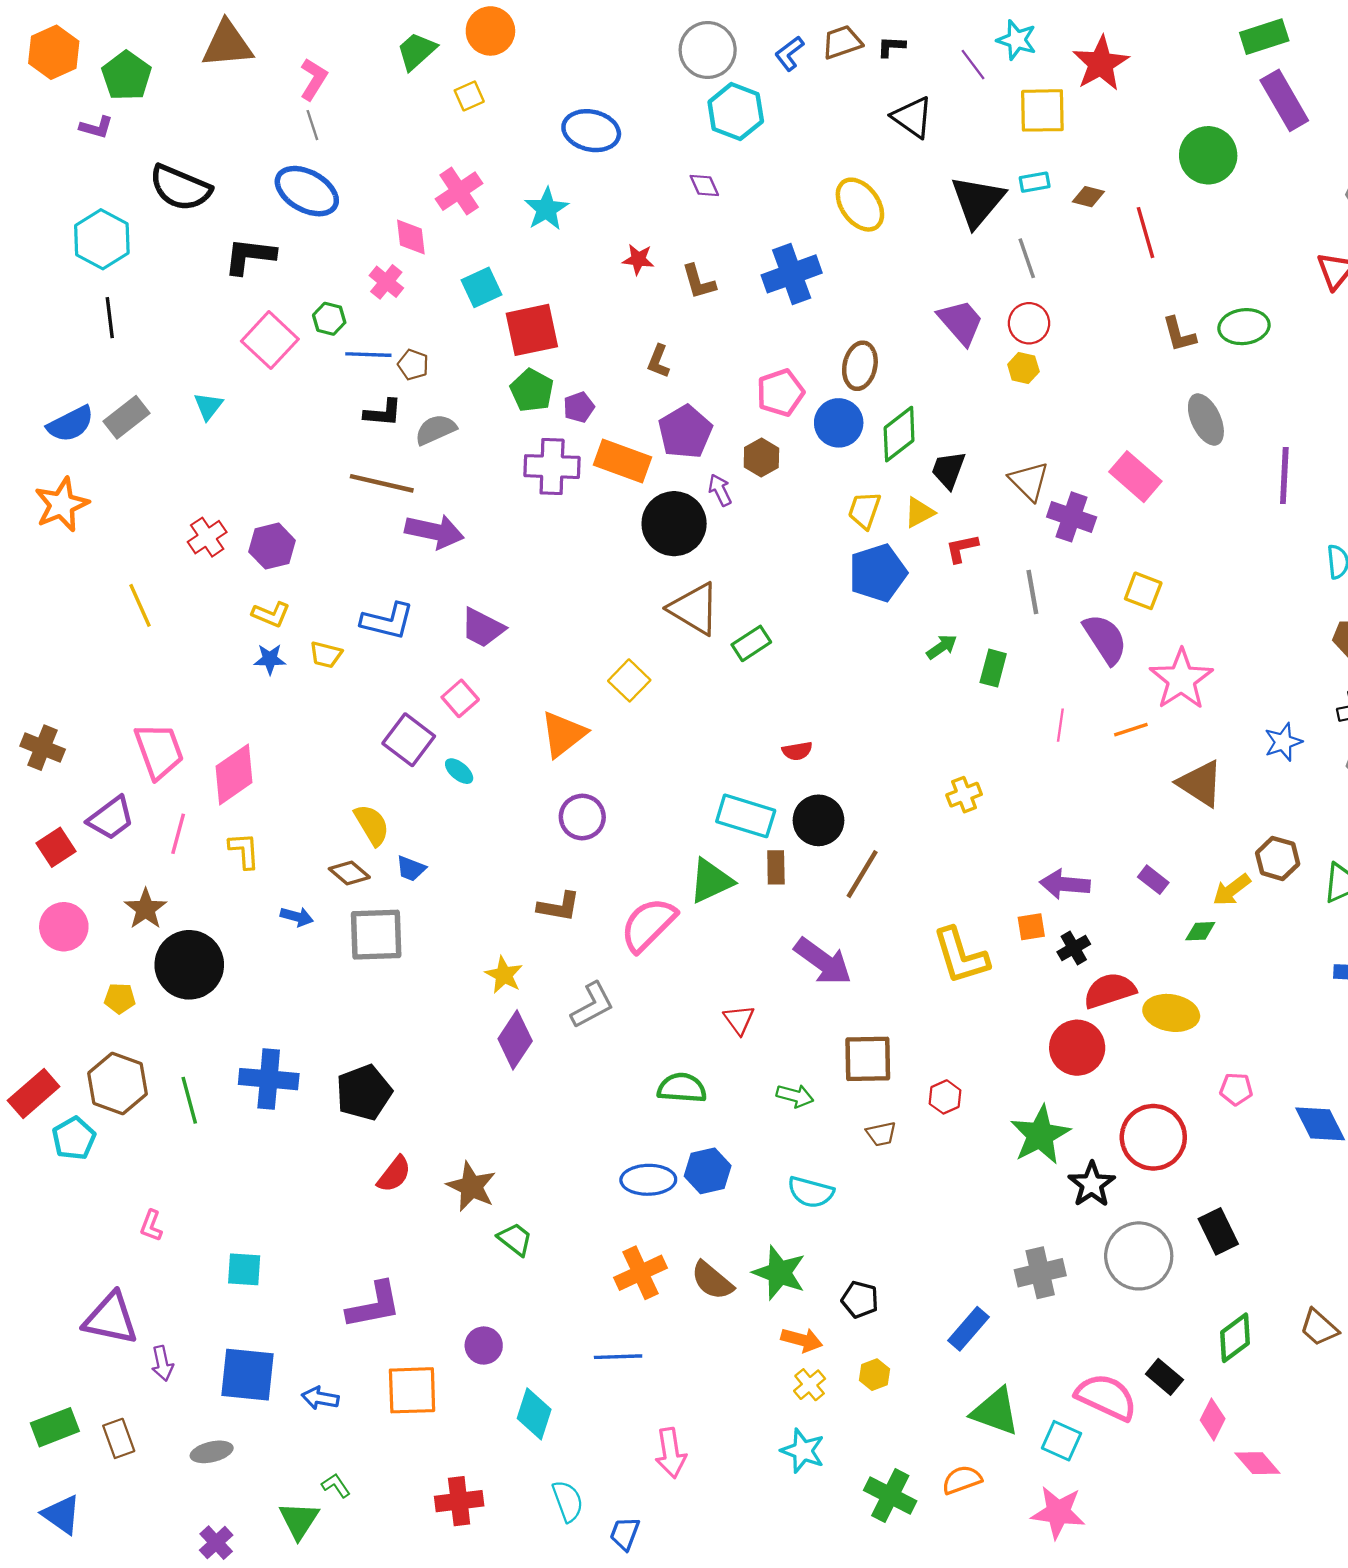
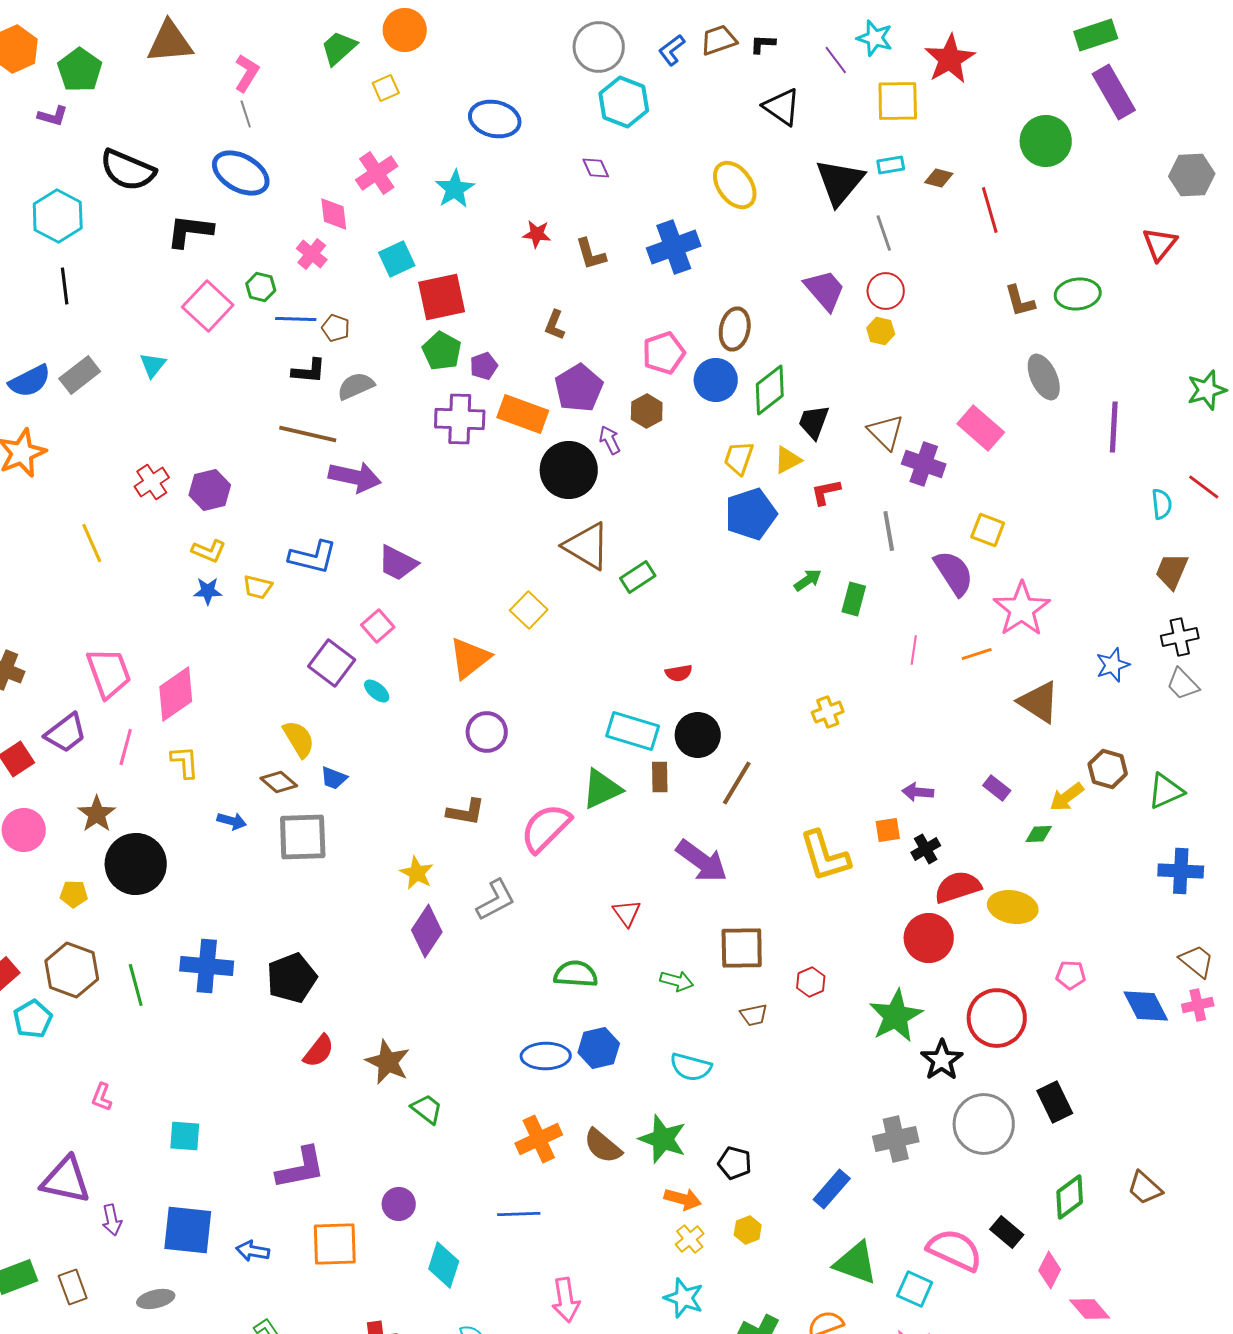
purple arrow: (1065, 884) -> (918, 792), size x0.7

